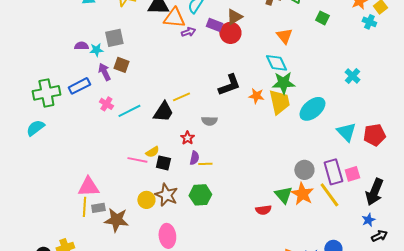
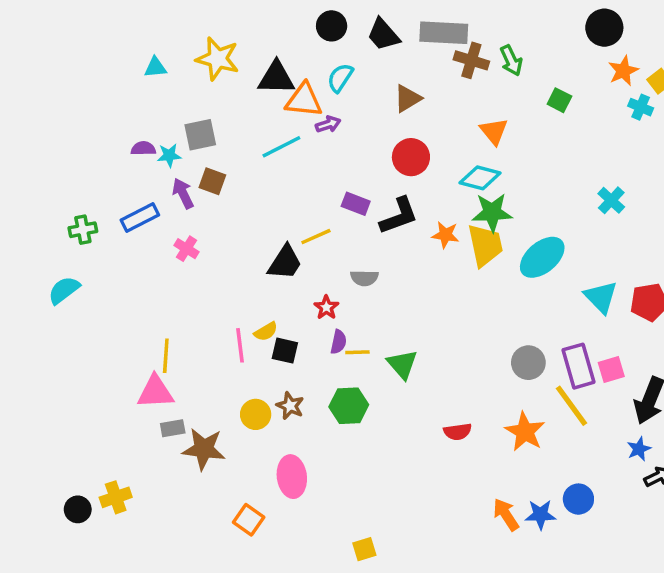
purple rectangle: (214, 25) -> (356, 204), moved
red circle: (230, 33) -> (411, 157), moved
cyan diamond: (276, 63) -> (480, 178), turned -50
green cross: (46, 93) -> (83, 230), size x0.6
cyan line: (129, 111) -> (281, 147), moved
pink line: (137, 160) -> (240, 345), turned 72
orange star: (302, 194) -> (525, 432), moved
brown star: (166, 195) -> (290, 406), size x0.7
green triangle: (283, 195) -> (402, 364), moved
yellow line: (84, 207) -> (166, 356), moved

